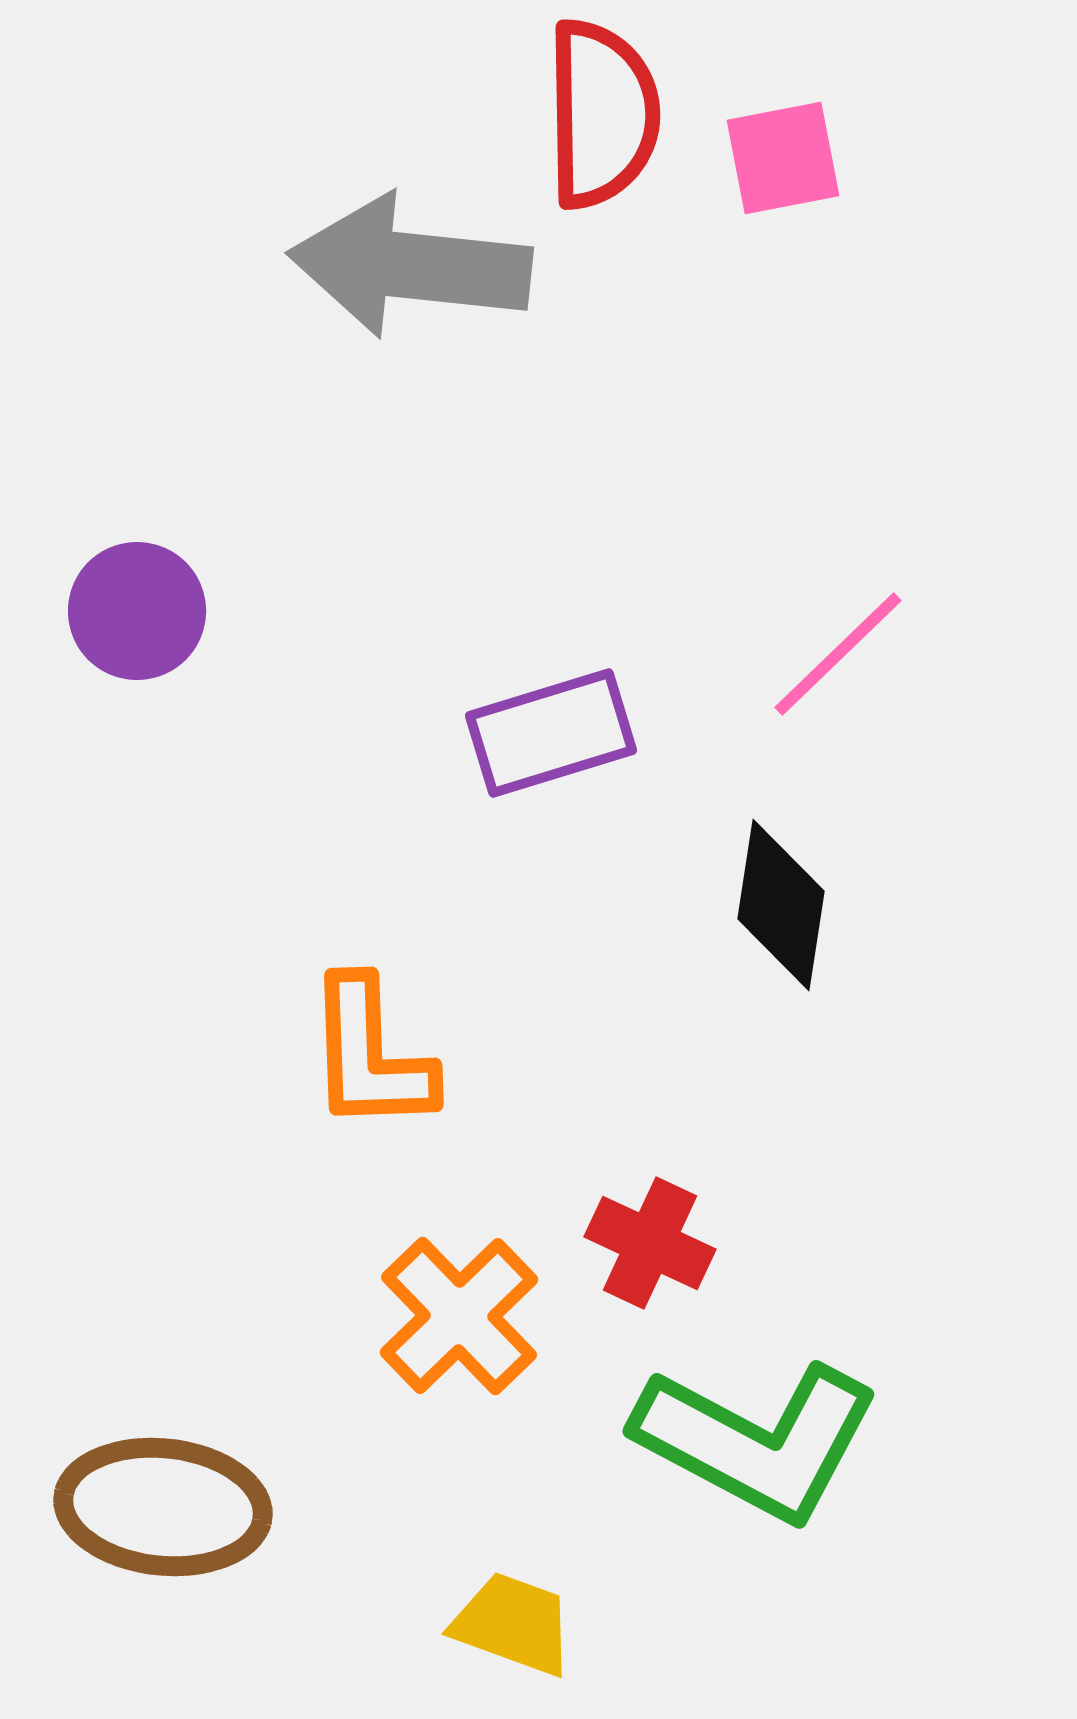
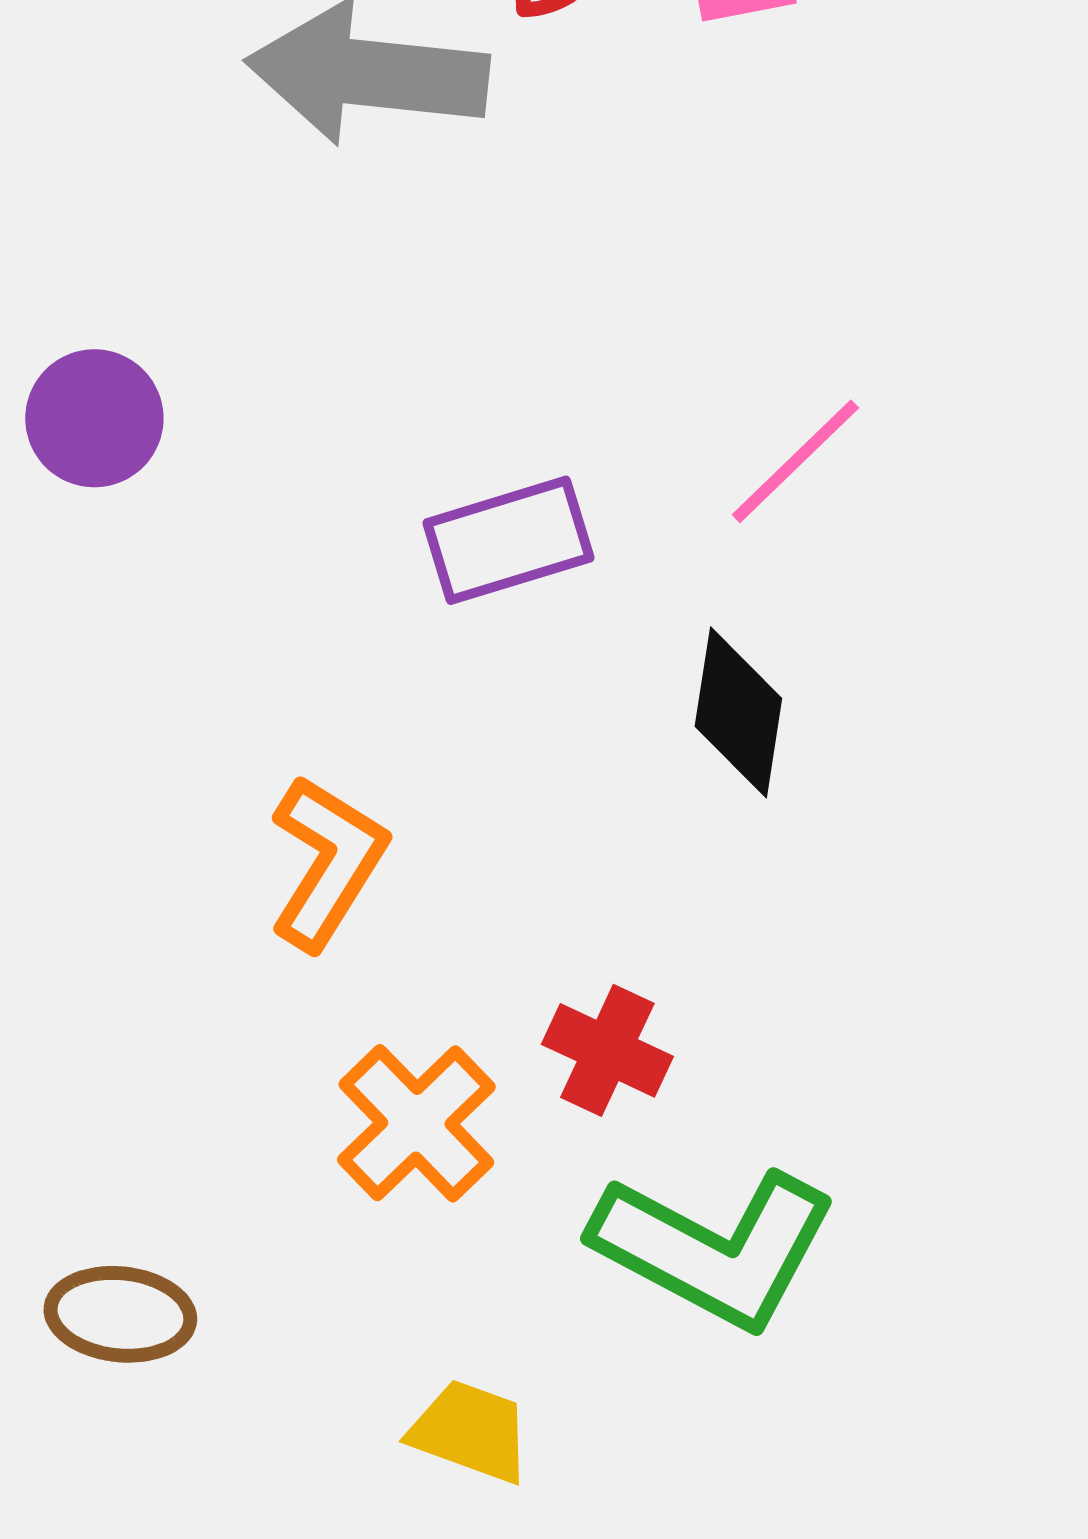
orange L-shape: (370, 1055) -> (327, 862), turned -146
brown ellipse: (163, 1507) -> (120, 1314), size x0.7

